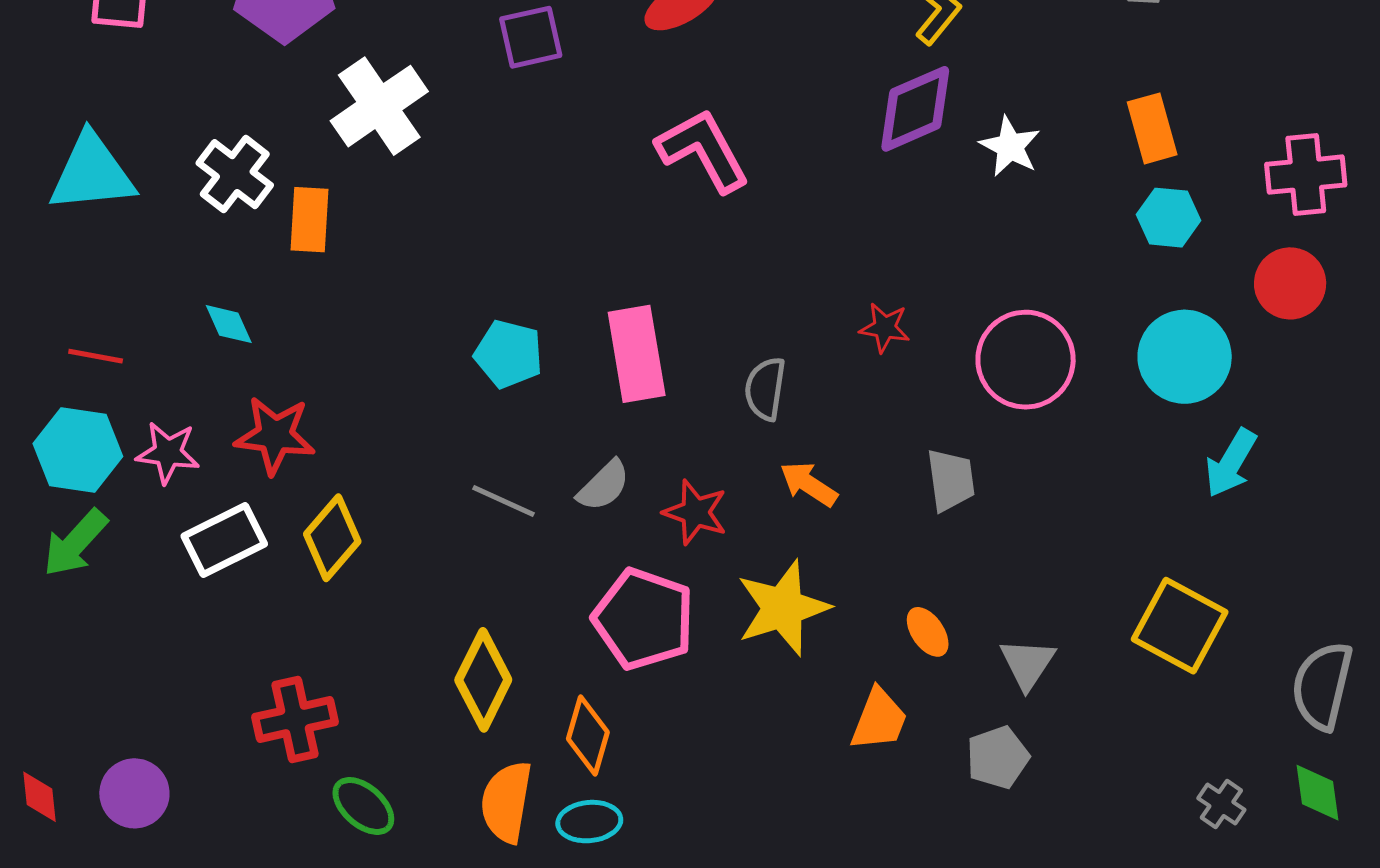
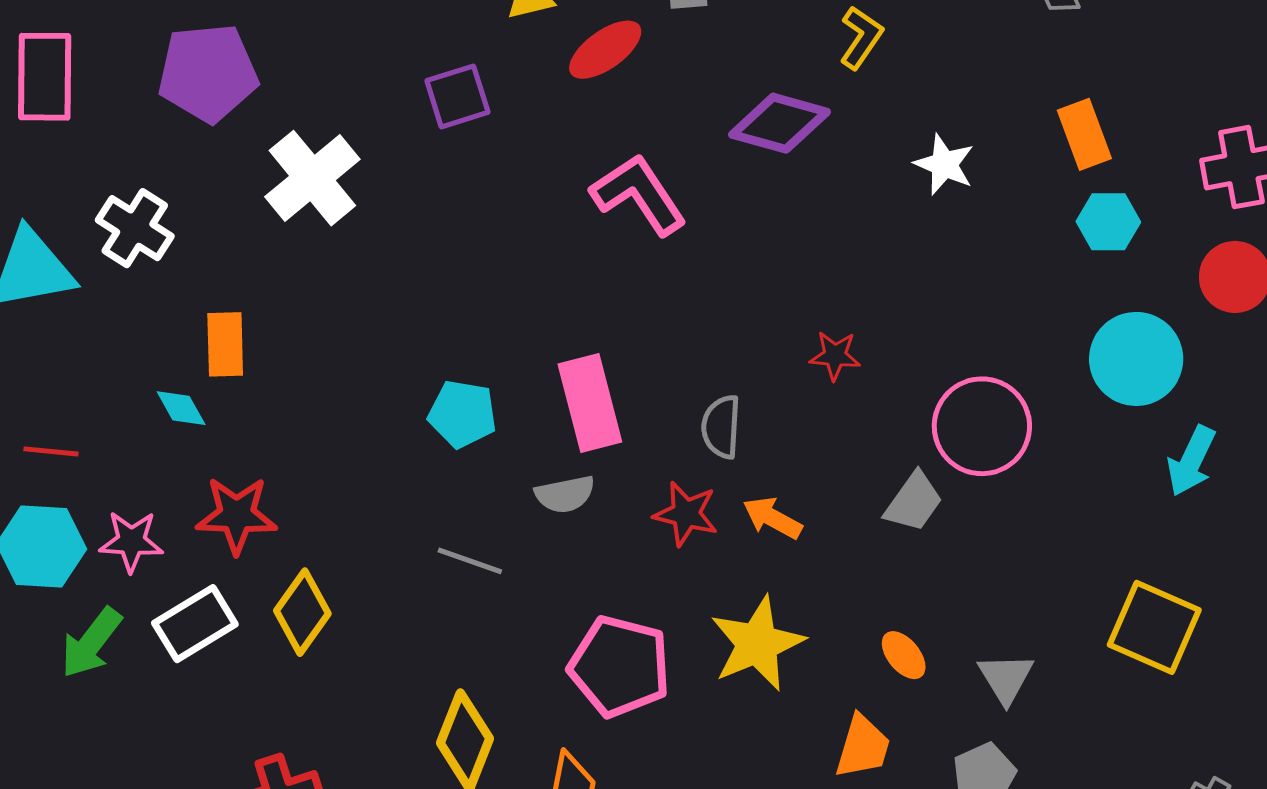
purple diamond: (915, 109) -> (780, 123), moved, turned 44
white cross: (235, 174) -> (135, 228), moved
orange rectangle: (309, 220) -> (225, 344), moved
pink circle: (1026, 360) -> (982, 426), moved
gray trapezoid: (951, 480) -> (914, 502), turned 48
gray semicircle: (604, 486) -> (565, 494), moved, turned 38
red star: (695, 512) -> (686, 514), moved
green arrow: (75, 543) -> (91, 643), moved

